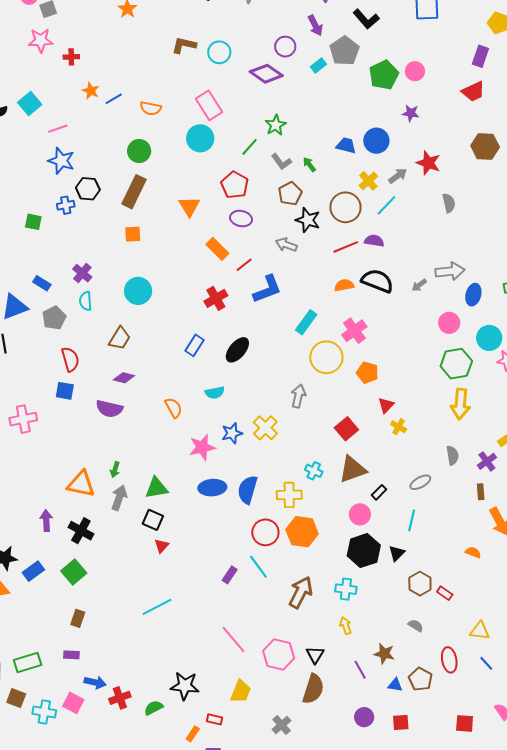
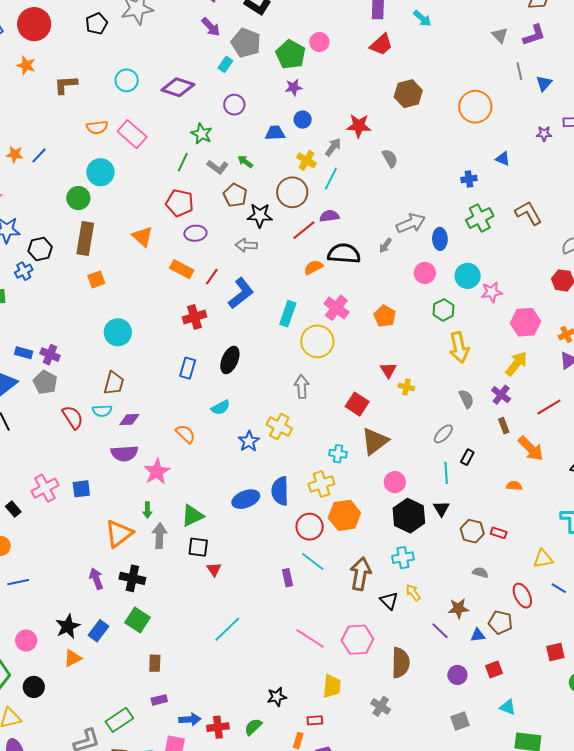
brown L-shape: (184, 45) -> (66, 85), moved
purple circle: (285, 47) -> (234, 105), moved
orange semicircle: (151, 108) -> (97, 127), moved
purple star: (411, 113) -> (294, 87), moved
cyan circle: (200, 138) -> (100, 172), moved
blue circle: (376, 141) -> (303, 120), size x0.7
purple cross: (82, 273) -> (50, 355), moved
red cross: (216, 298) -> (195, 317), turned 30
cyan semicircle: (86, 301) -> (102, 411), moved, turned -72
green hexagon: (456, 364) -> (443, 310), size x0.7
orange pentagon: (367, 373) -> (385, 316), moved, turned 30
blue square: (65, 391) -> (81, 489), moved
pink star: (202, 447) -> (157, 472), moved
orange triangle: (81, 484) -> (119, 534), turned -32
black rectangle: (379, 492) -> (467, 457), moved
purple rectangle: (230, 575) -> (288, 578), turned -30
black triangle: (315, 655) -> (389, 601), moved
black star: (185, 686) -> (277, 697), size x0.7
red cross: (120, 698) -> (218, 727), turned 30

